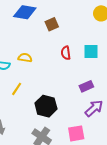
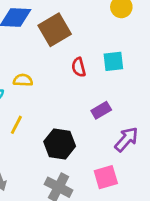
brown square: (52, 24) -> (55, 30), size x1.6
purple rectangle: (86, 86) -> (101, 110), moved

